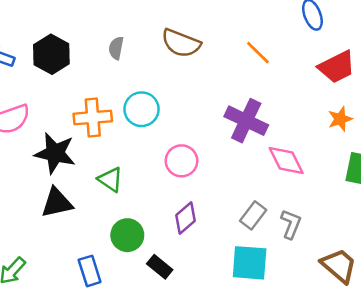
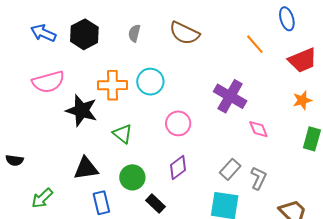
orange line: (258, 53) -> (255, 44), moved
pink diamond: (286, 161) -> (258, 129), size x0.7
black triangle: (57, 203) -> (86, 168), moved

